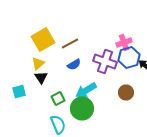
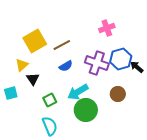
pink cross: (124, 42) -> (107, 28), moved
yellow triangle: (38, 64) -> (22, 65), moved
green circle: (82, 108) -> (86, 110), moved

